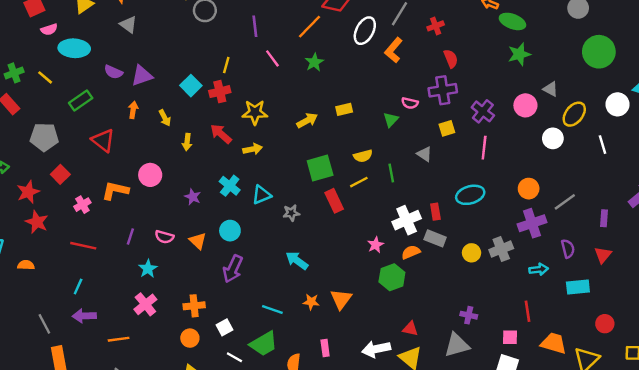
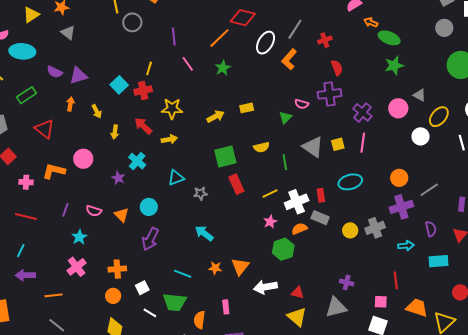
yellow square: (447, 128) -> (338, 144), moved
gray triangle: (424, 154) -> (313, 147), size x1.6
yellow line: (359, 182) -> (270, 193), moved
cyan cross: (230, 186) -> (137, 161), moved
pink cross: (82, 205) -> (26, 182), turned 32
green trapezoid: (264, 344) -> (175, 302), turned 35
white arrow: (376, 349) -> (265, 287), moved

